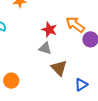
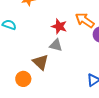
brown triangle: (59, 68) -> (41, 62), moved

